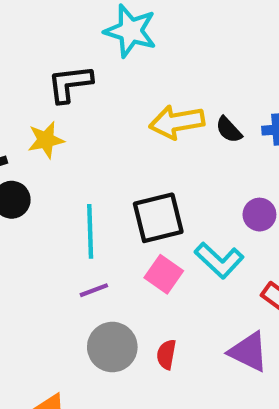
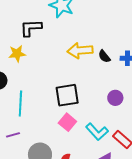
cyan line: (90, 231) -> (20, 103), moved
cyan L-shape: (219, 260) -> (97, 132), moved
purple line: (94, 290) -> (13, 135), moved

